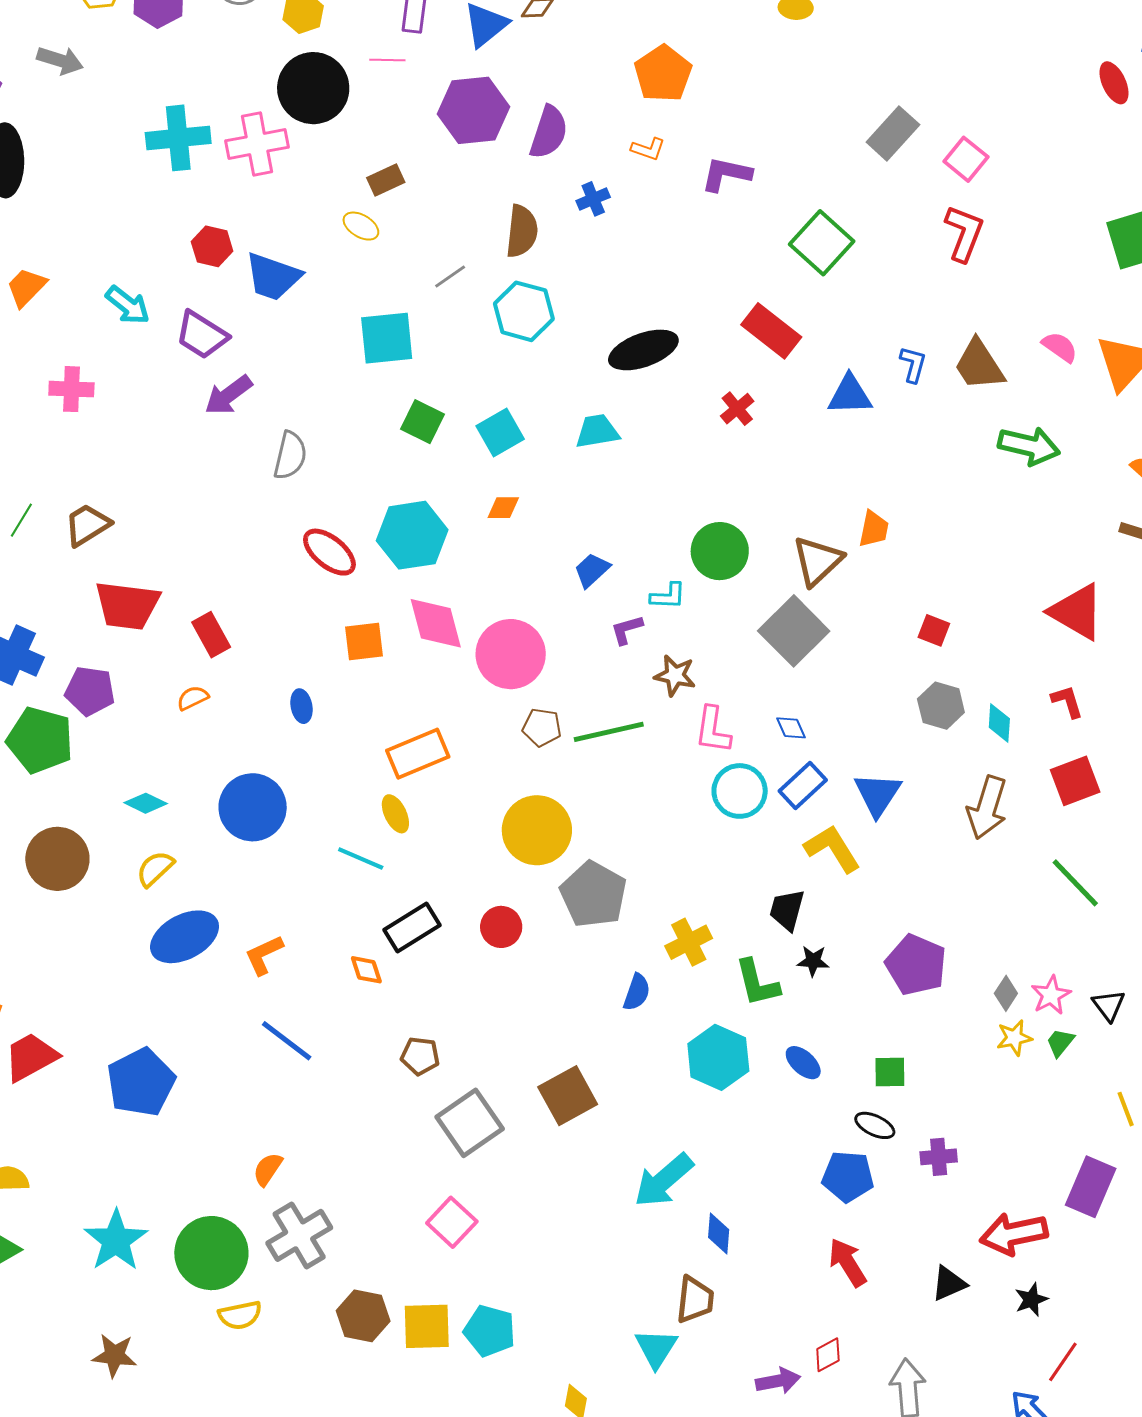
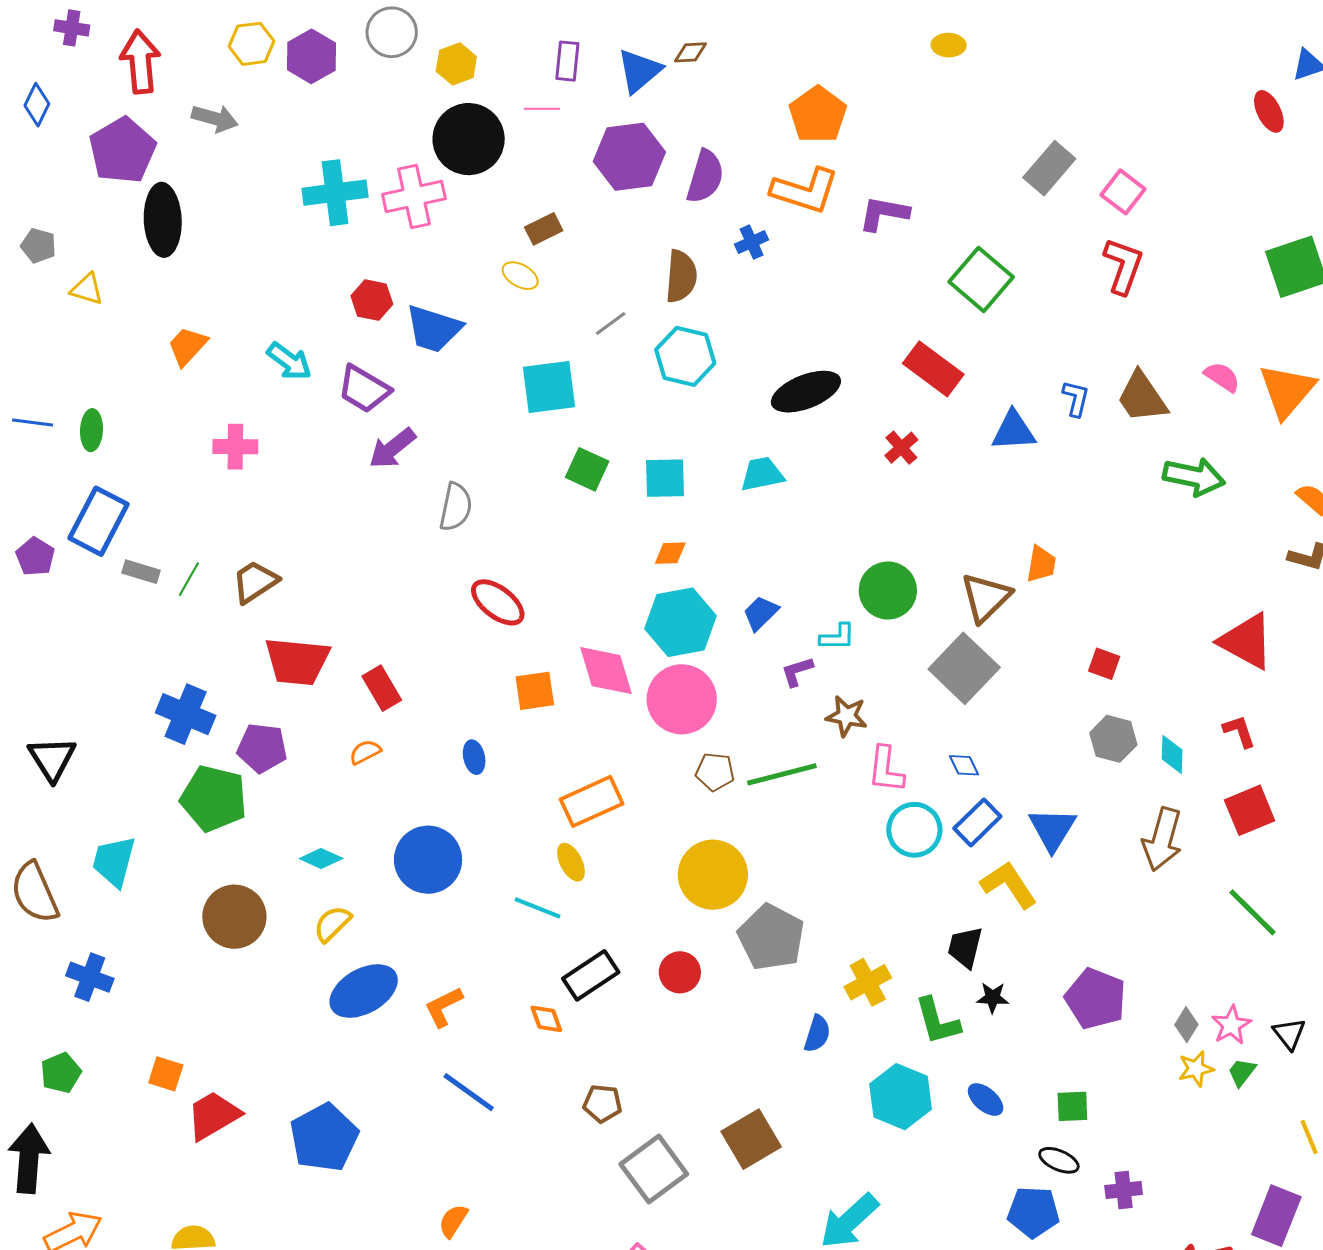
orange L-shape: (648, 149) -> (805, 191), size x2.0
cyan square: (500, 433) -> (665, 478), turned 30
cyan hexagon: (412, 535) -> (681, 622), moved

